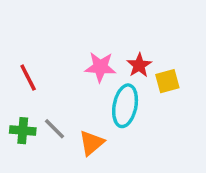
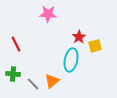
pink star: (100, 67) -> (48, 14), moved
gray line: (54, 129) -> (33, 84), moved

